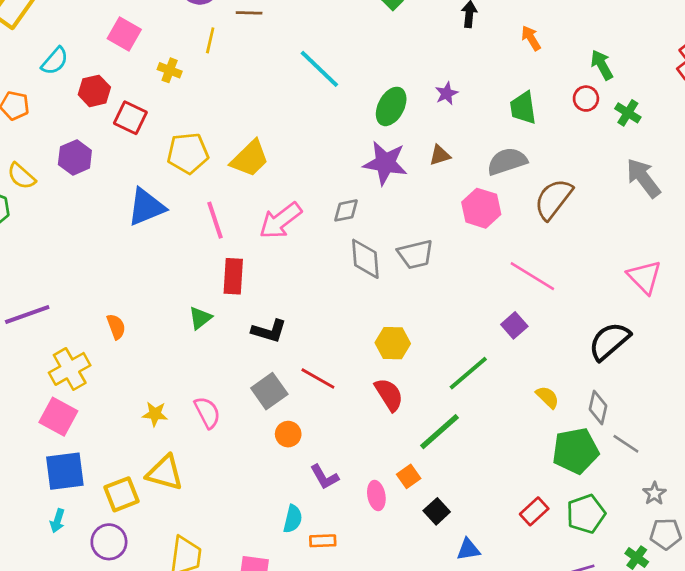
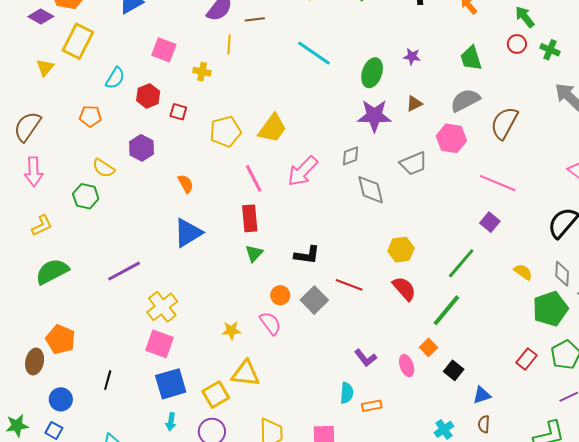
purple star: (447, 93) -> (412, 57), turned -30
red square: (130, 118) -> (178, 112), size x0.7
blue triangle: (146, 207) -> (188, 233), moved
gray trapezoid: (416, 254) -> (414, 164), moved
red rectangle: (233, 276) -> (250, 218), moved
orange semicircle: (116, 327) -> (186, 184), moved
orange circle: (288, 434) -> (280, 295), moved

